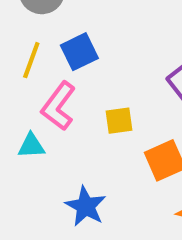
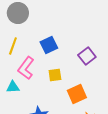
blue square: (79, 52) -> (49, 45), moved

